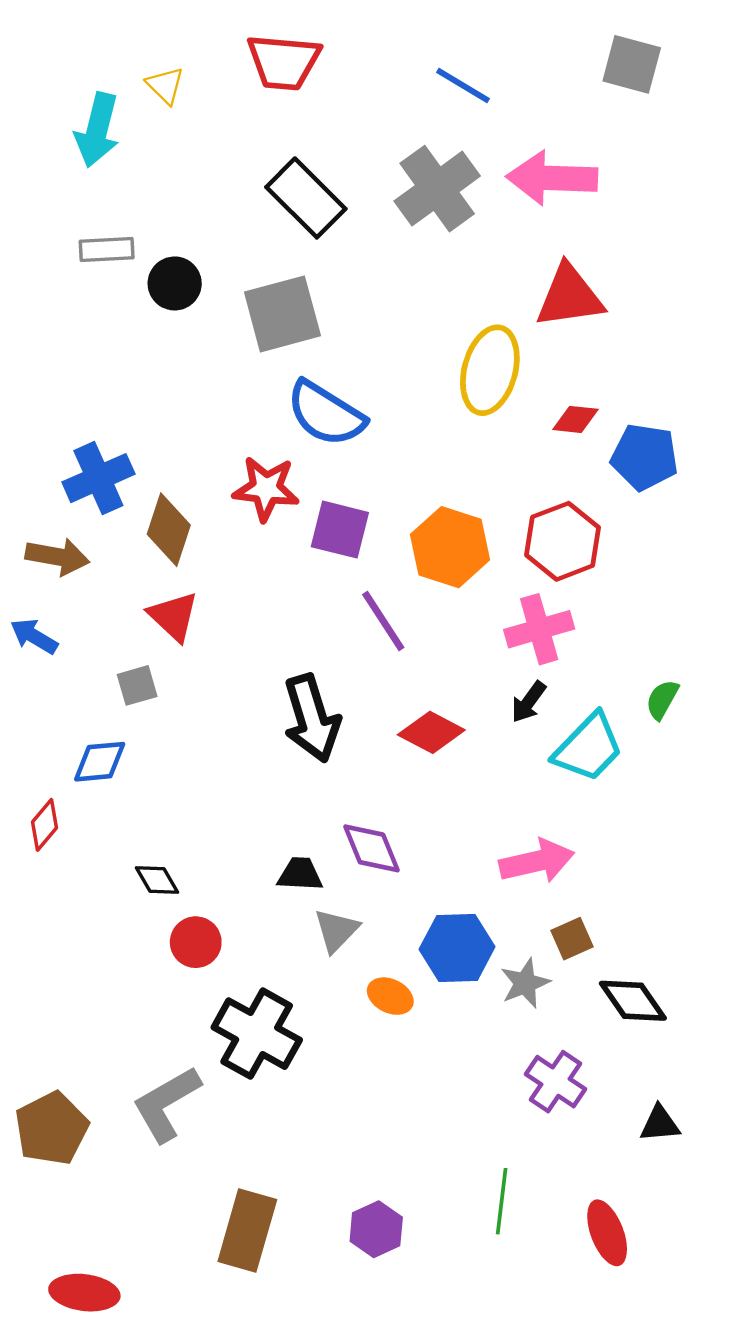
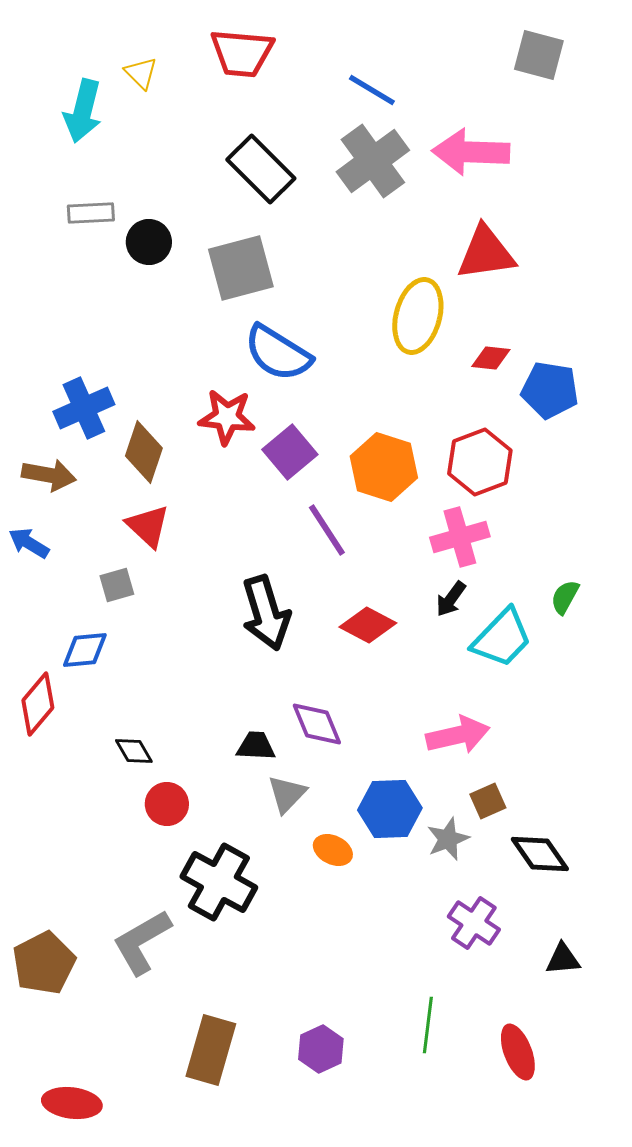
blue line: (463, 85) -> (372, 90), moved
purple square: (340, 530) -> (290, 452), turned 36
red diamond: (45, 825) -> (38, 704), size x1.4

